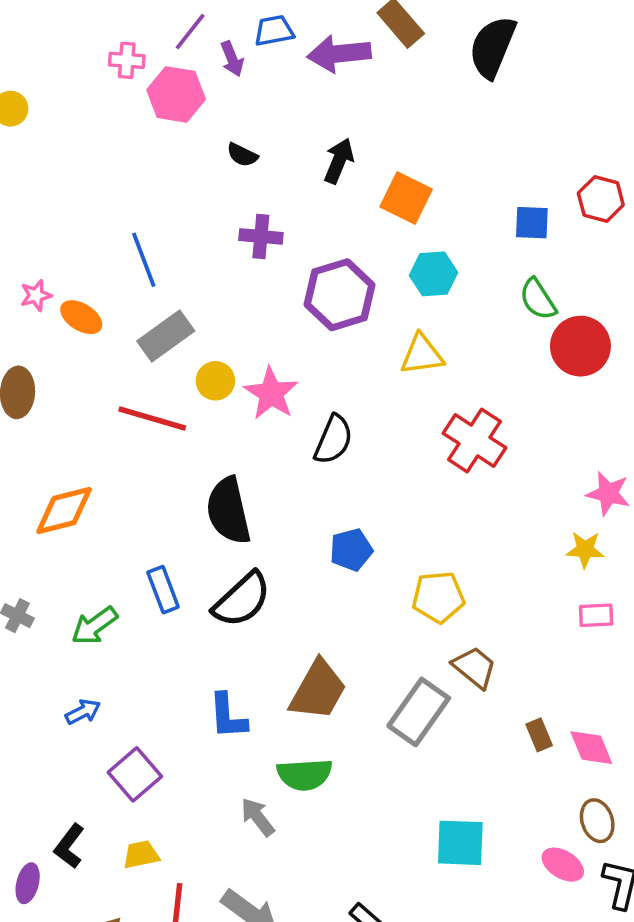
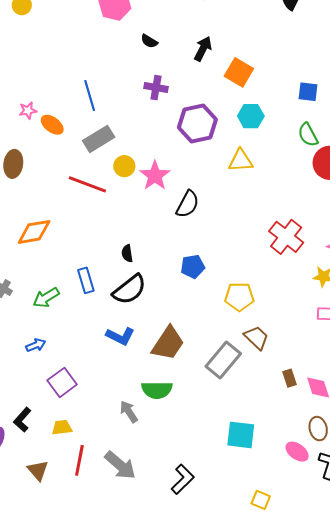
red cross: (474, 441) -> (286, 237), moved
black semicircle: (228, 511) -> (127, 253), moved, size x0.5
blue L-shape: (228, 716) -> (120, 336), moved, turned -64

